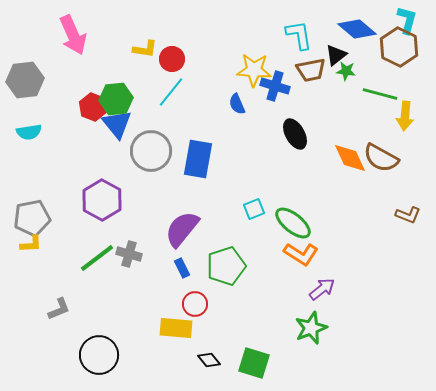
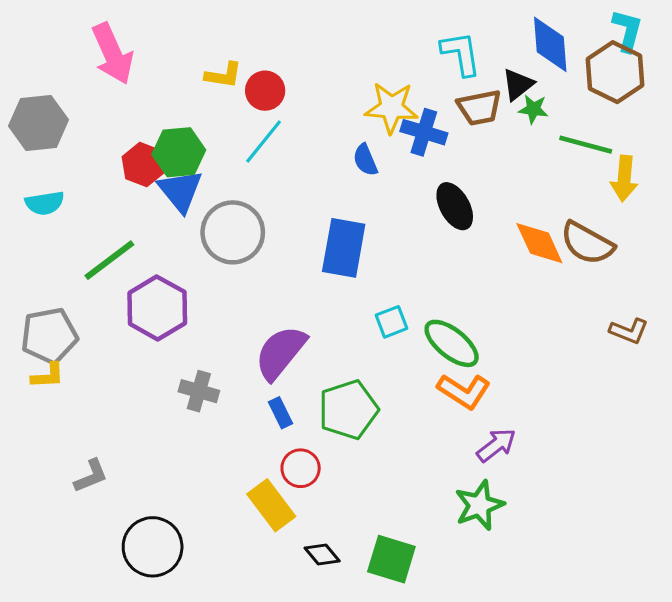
blue diamond: (357, 29) -> (550, 44), turned 45
blue rectangle: (198, 159) -> (344, 248), moved
green line: (97, 258) -> (109, 260), moved
yellow rectangle: (176, 328) -> (271, 505), turned 48

